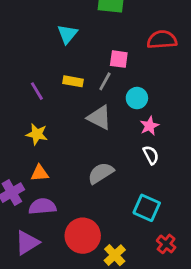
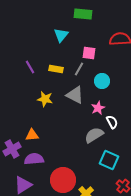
cyan triangle: (67, 34) -> (61, 35), moved
purple line: (37, 91) -> (30, 67), moved
pink star: (149, 126) -> (98, 108), moved
yellow star: (37, 134) -> (45, 99), moved
gray semicircle: (101, 173) -> (94, 135), moved

